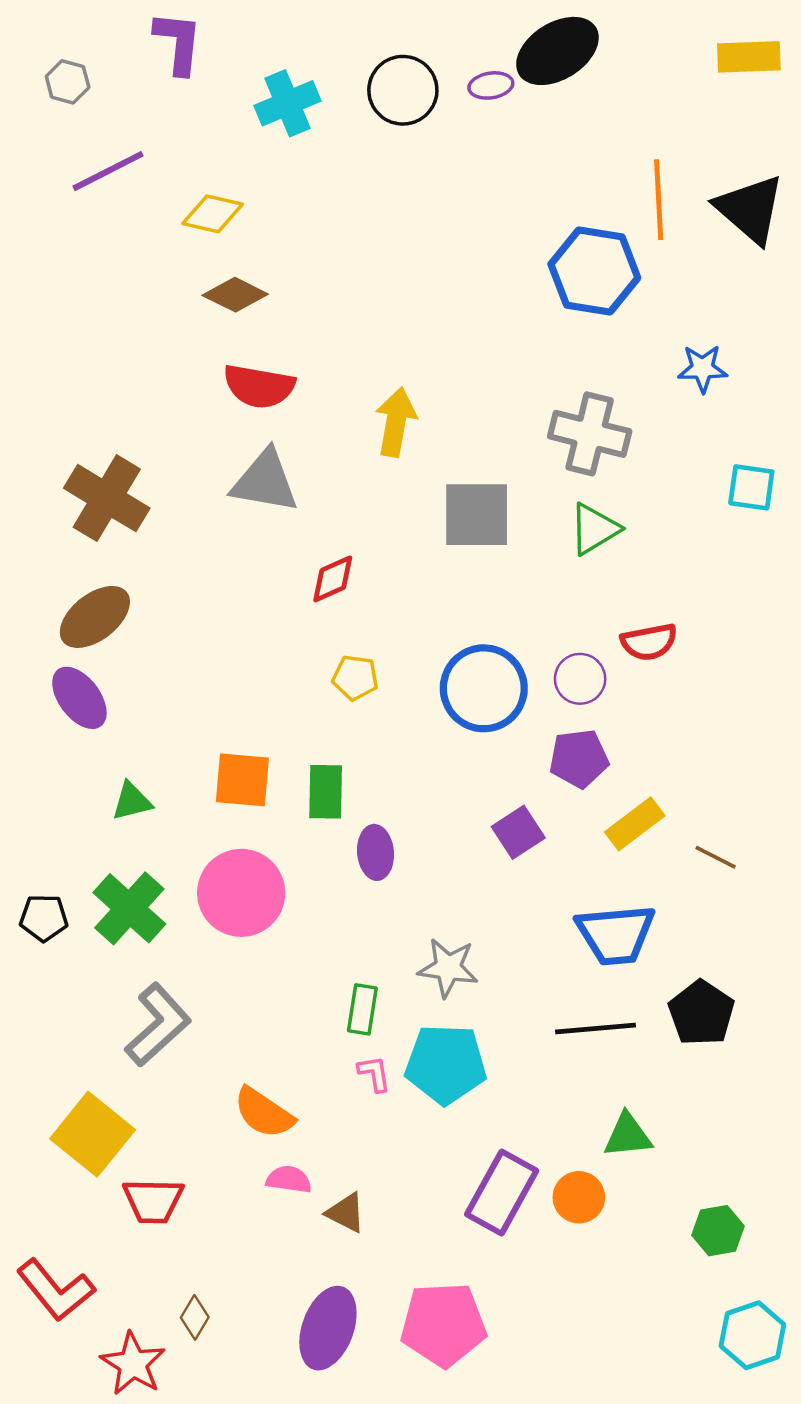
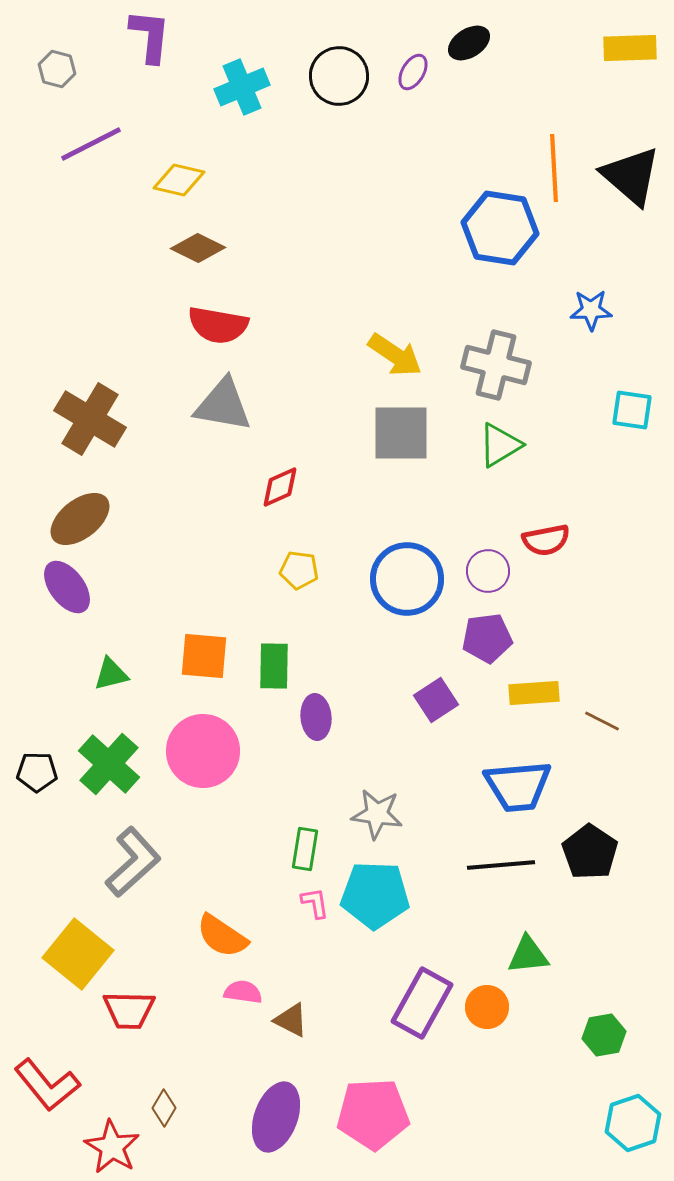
black ellipse: (557, 51) -> (469, 43), size x0.6
purple ellipse: (491, 85) -> (413, 72), turned -51
yellow arrow: (396, 422) -> (395, 355), moved, turned 114
yellow rectangle: (635, 824) -> (534, 693), turned 33

